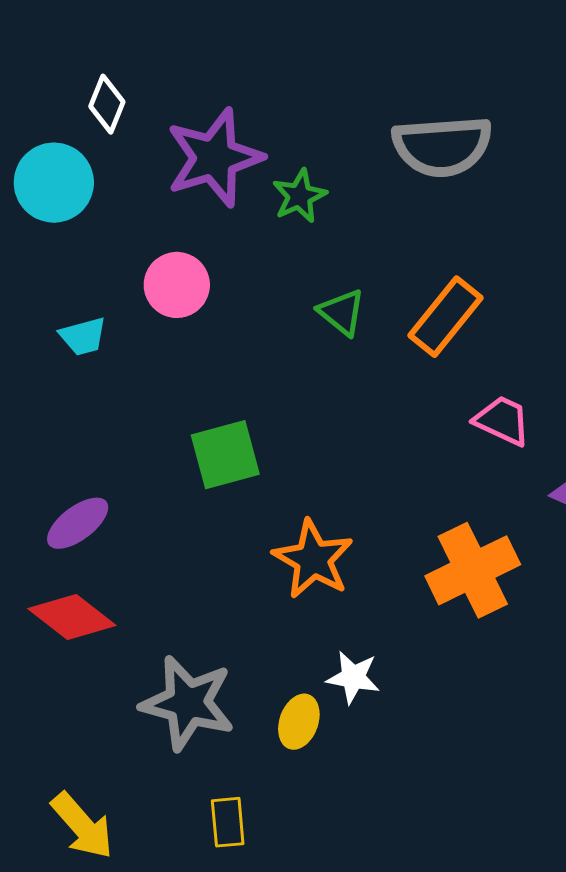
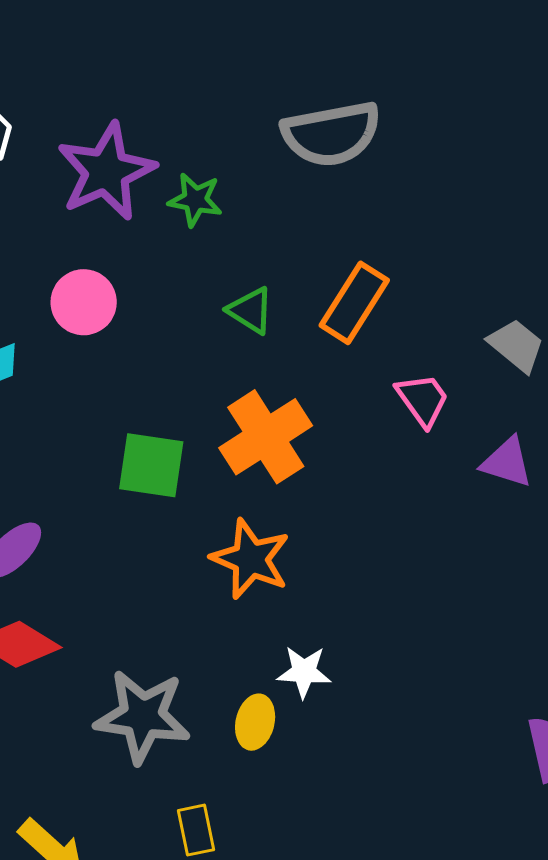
green star: (299, 196) -> (195, 200), turned -30
pink trapezoid: (502, 421) -> (423, 400), turned 36
green square: (225, 455) -> (151, 465), turned 30
orange cross: (473, 570) -> (266, 437), moved

